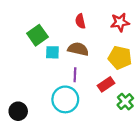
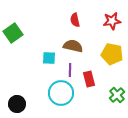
green square: (37, 35) -> (13, 33), moved
cyan square: (52, 52) -> (49, 58), moved
red rectangle: (106, 84) -> (89, 79), moved, turned -70

